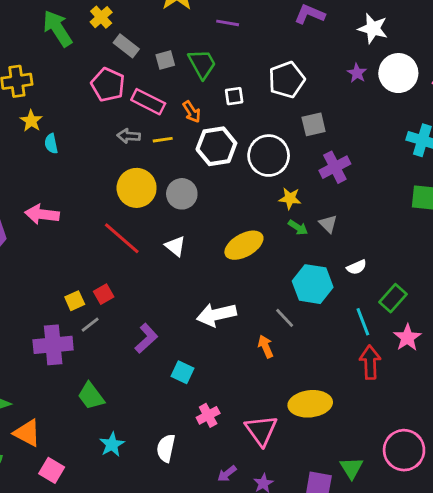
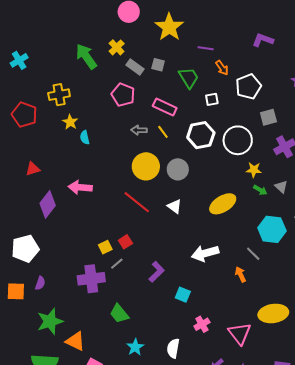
gray square: (165, 60) -> (158, 65), moved, turned 32
pink rectangle: (148, 102) -> (165, 107), moved
orange arrow: (192, 112) -> (222, 68), moved
yellow line: (163, 140) -> (163, 132), turned 64

